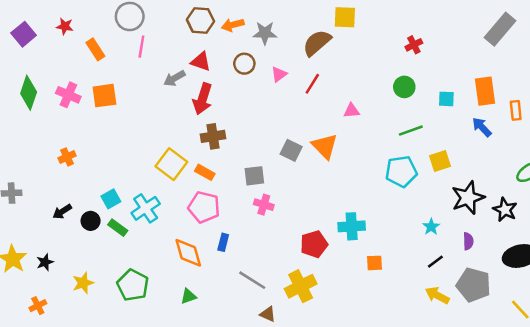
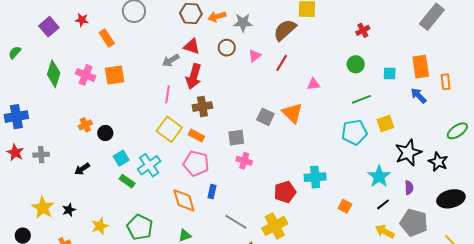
pink line: (141, 47) -> (168, 94), moved
black circle: (91, 221) -> (105, 133), moved
cyan star: (431, 227) -> (379, 176), size x1.6
orange square: (374, 263) -> (345, 206), moved, turned 32

